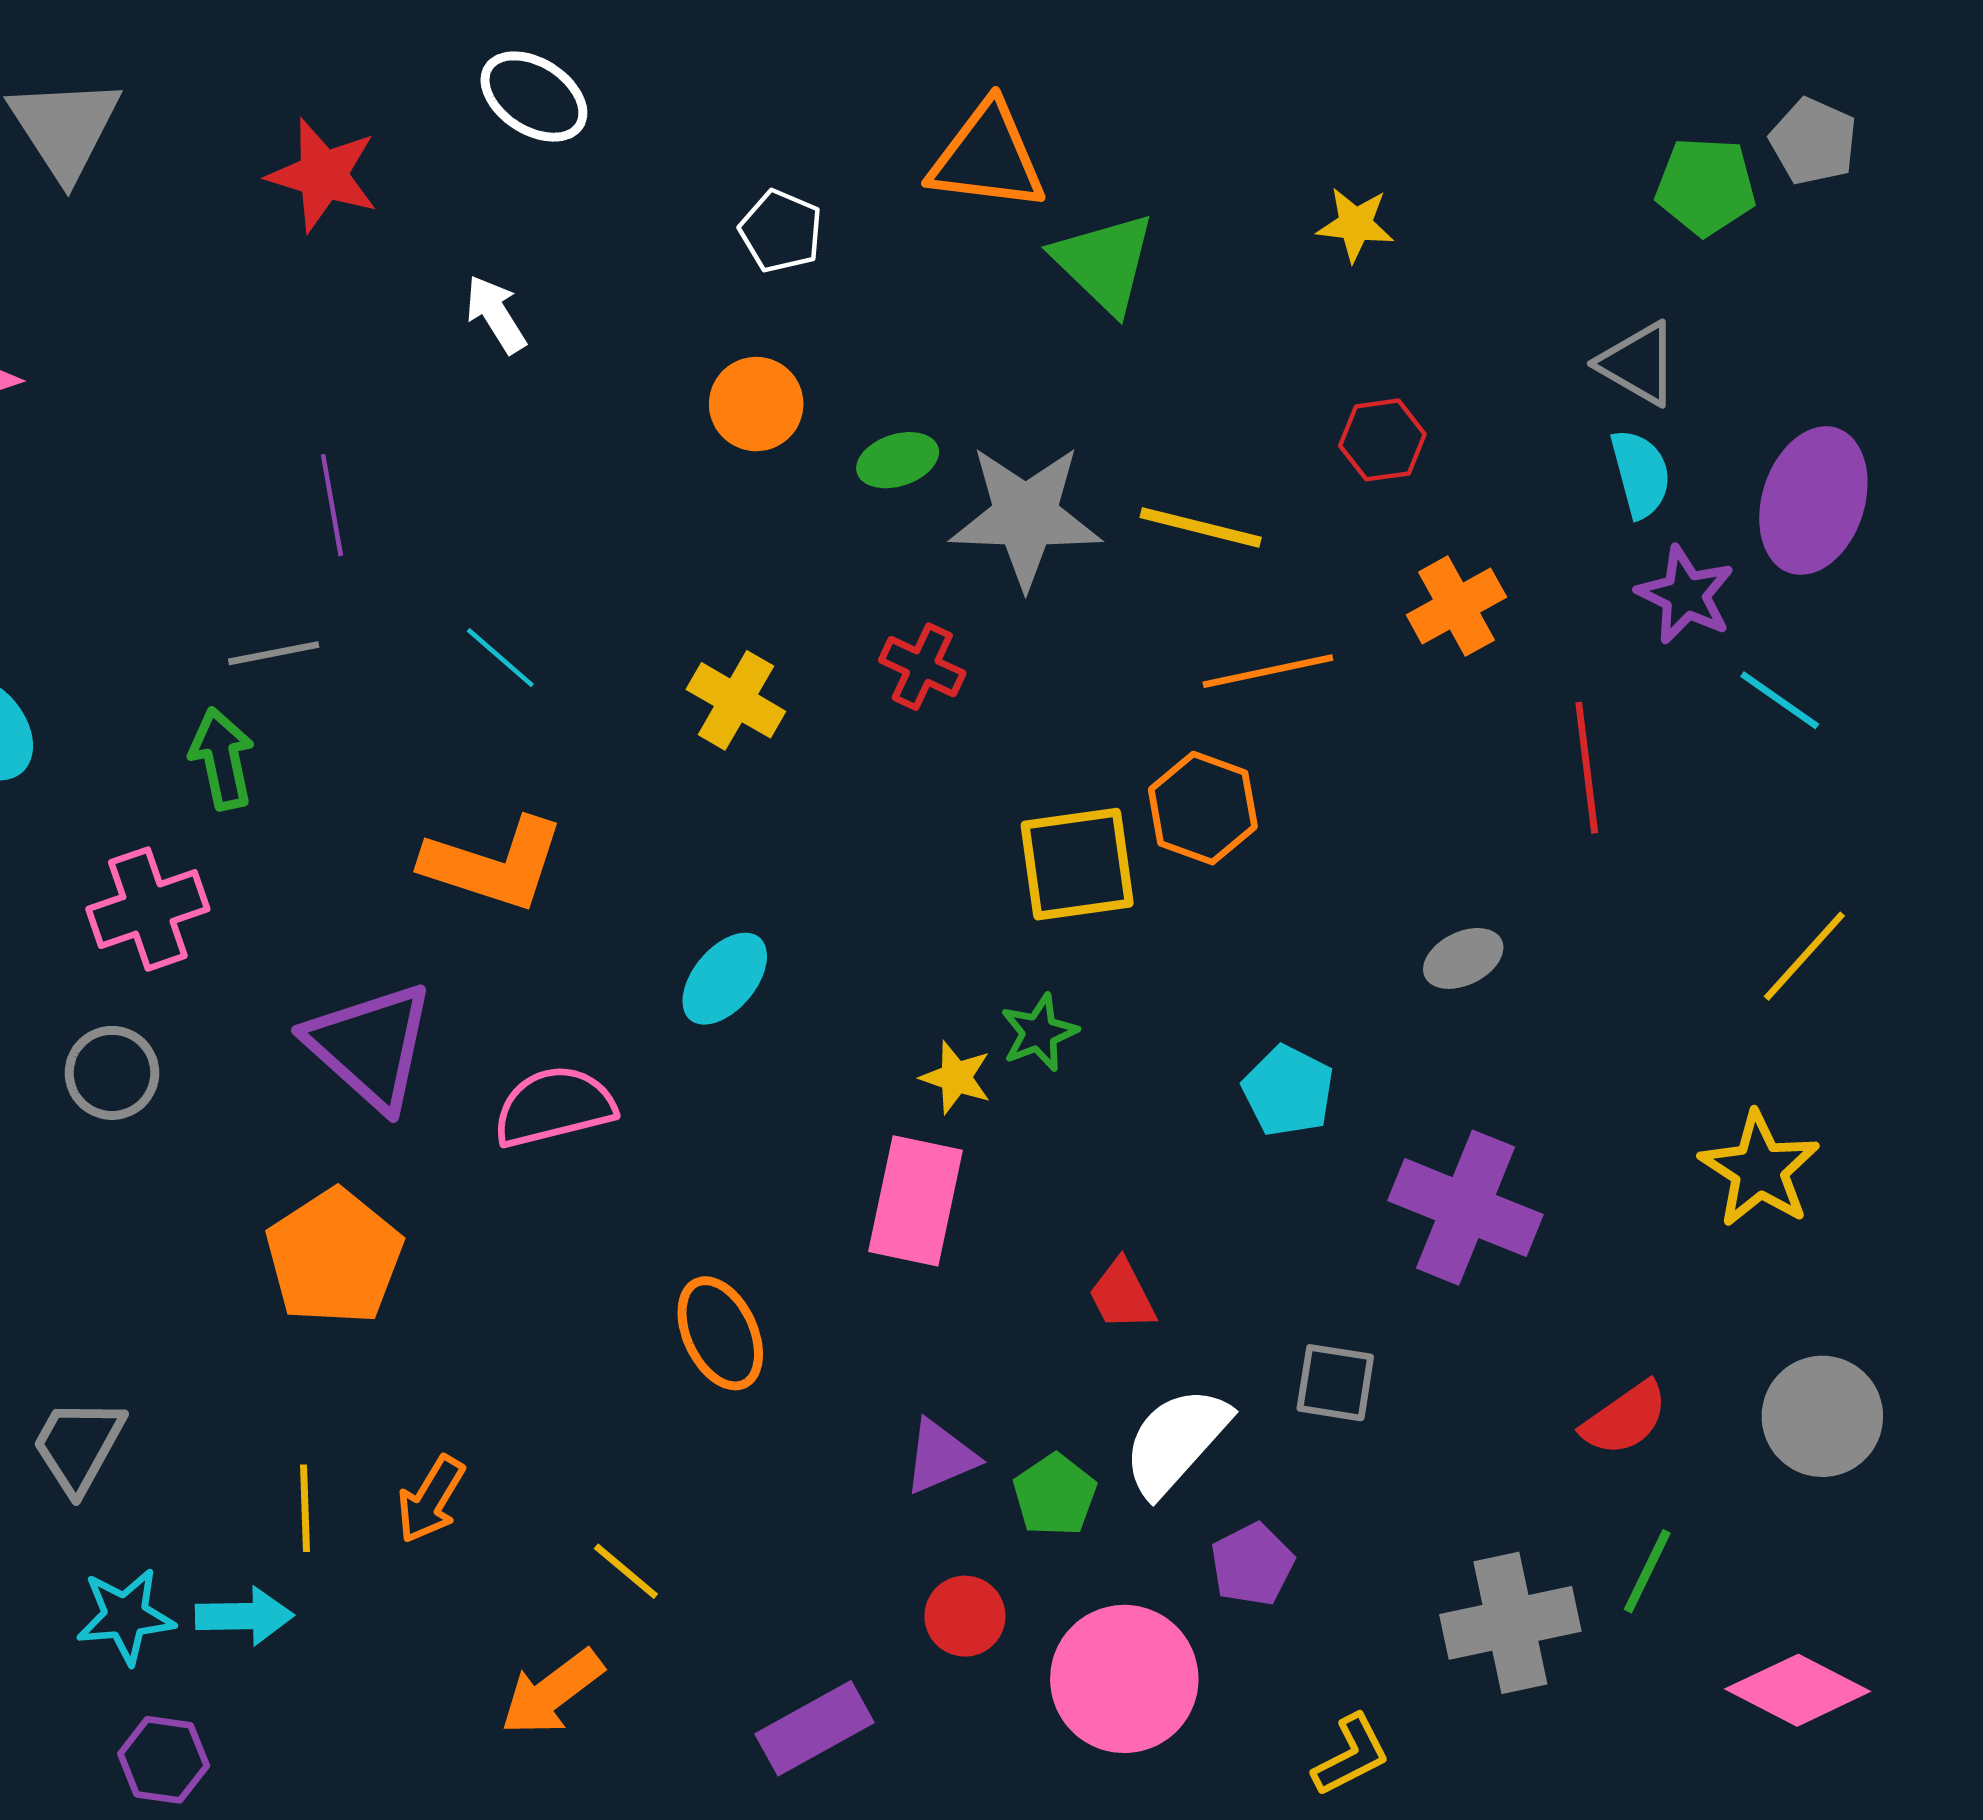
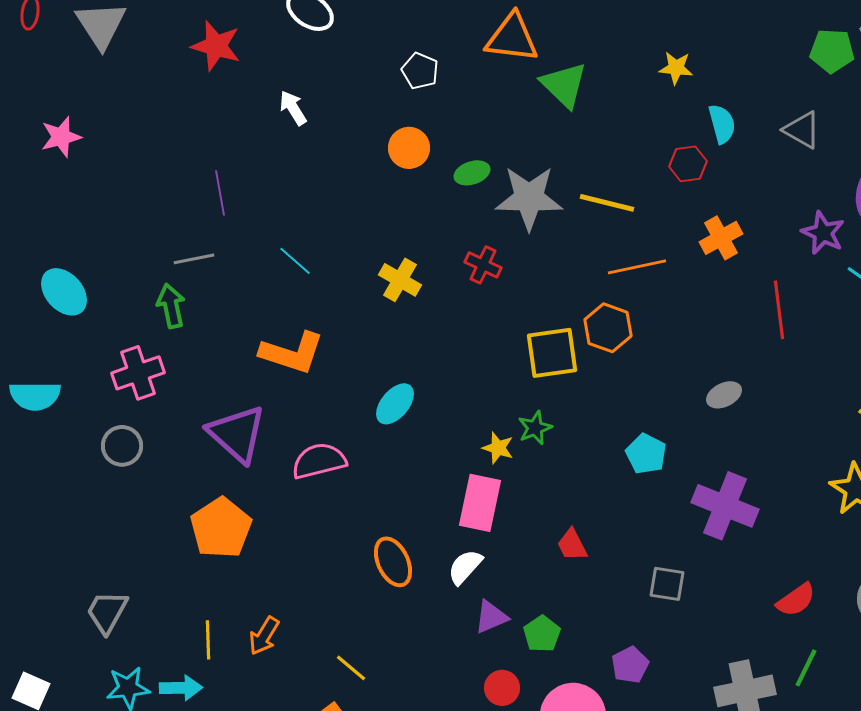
cyan semicircle: (1641, 474) -> (722, 124), moved
white semicircle: (1176, 1441) -> (465, 567), moved, size x0.7

